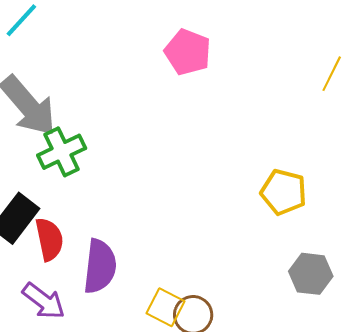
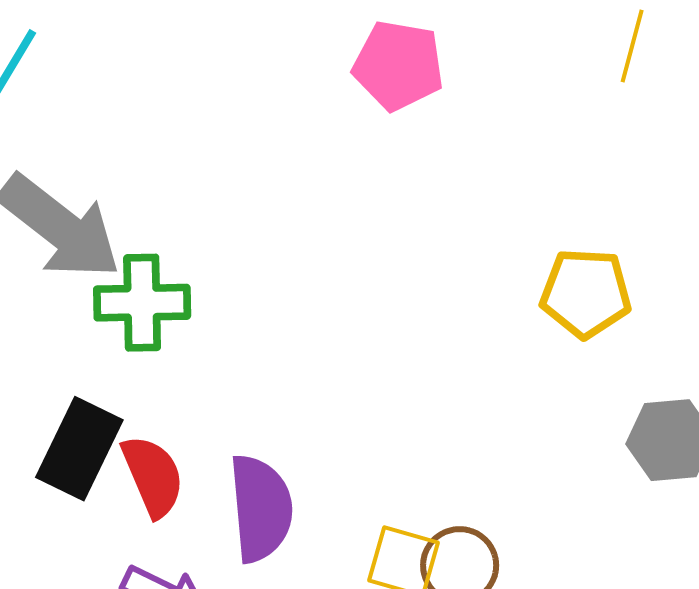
pink pentagon: (188, 52) -> (398, 65), moved
green cross: (62, 152) -> (142, 303), turned 36

